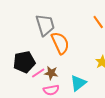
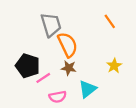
black pentagon: (24, 62) -> (28, 66), turned 30
brown star: (51, 73) -> (69, 68), moved

